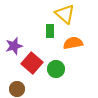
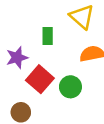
green rectangle: (50, 31) -> (48, 36), moved

